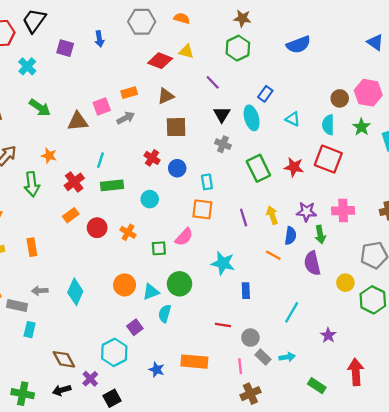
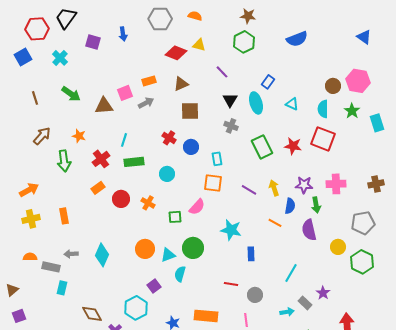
purple line: (244, 217) -> (249, 190), turned -42
gray rectangle: (263, 357) -> (305, 303), moved

